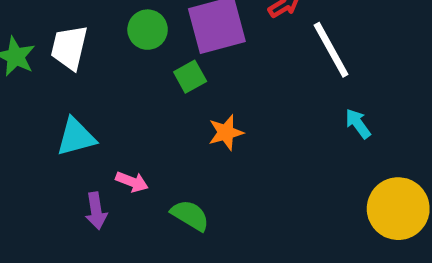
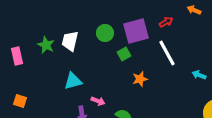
white line: (331, 50) -> (167, 53), moved
cyan arrow: (358, 124) -> (199, 75), turned -32

